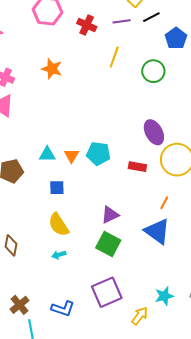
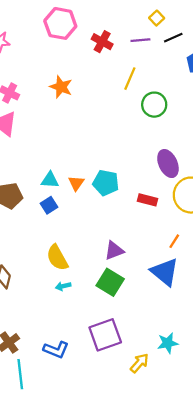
green circle: (153, 71) -> (154, 105), moved
blue square: (57, 188) -> (49, 205), moved, turned -35
cyan arrow: (59, 255) -> (63, 286), moved

